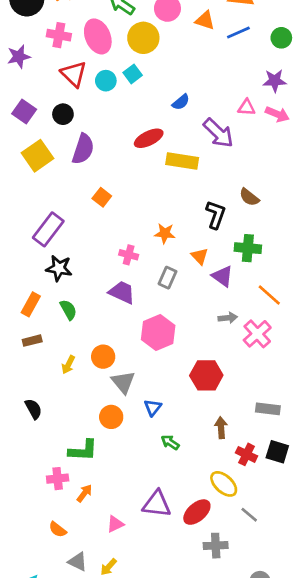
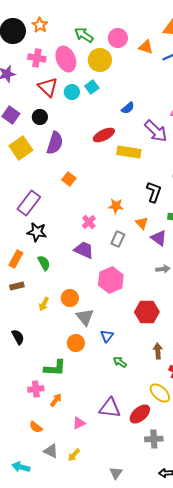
pink cross: (129, 255) -> (89, 222), turned 32

